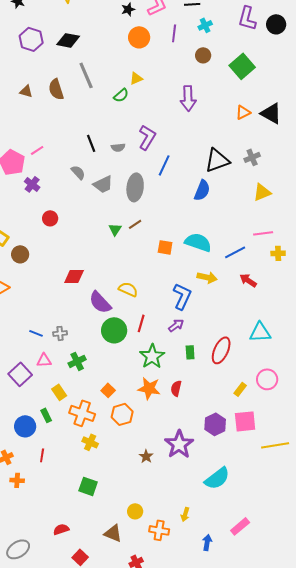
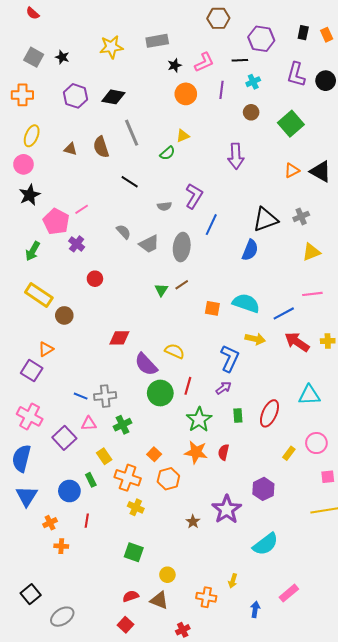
black line: (91, 143) -> (130, 182), moved, turned -36
yellow cross: (278, 253) -> (328, 341), moved
red arrow: (248, 280) -> (297, 342), size x1.4
gray cross: (60, 333) -> (105, 396), size x1.5
pink square: (245, 421) -> (328, 477), moved, size x0.6
yellow circle: (135, 511) -> (167, 575), moved
red semicircle: (61, 529) -> (131, 596), moved

